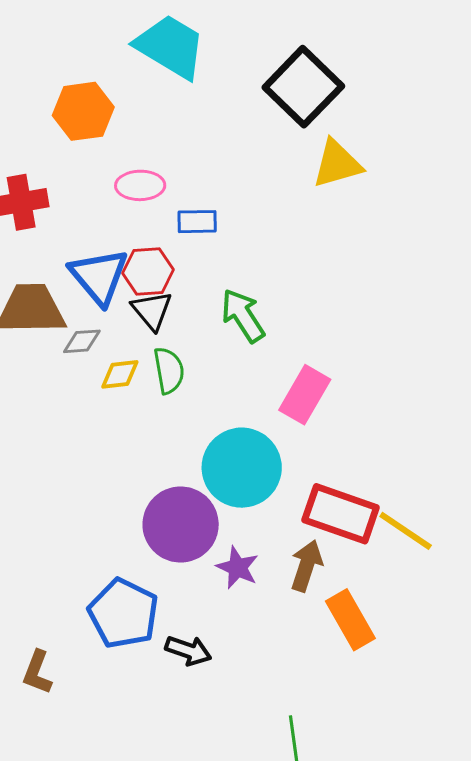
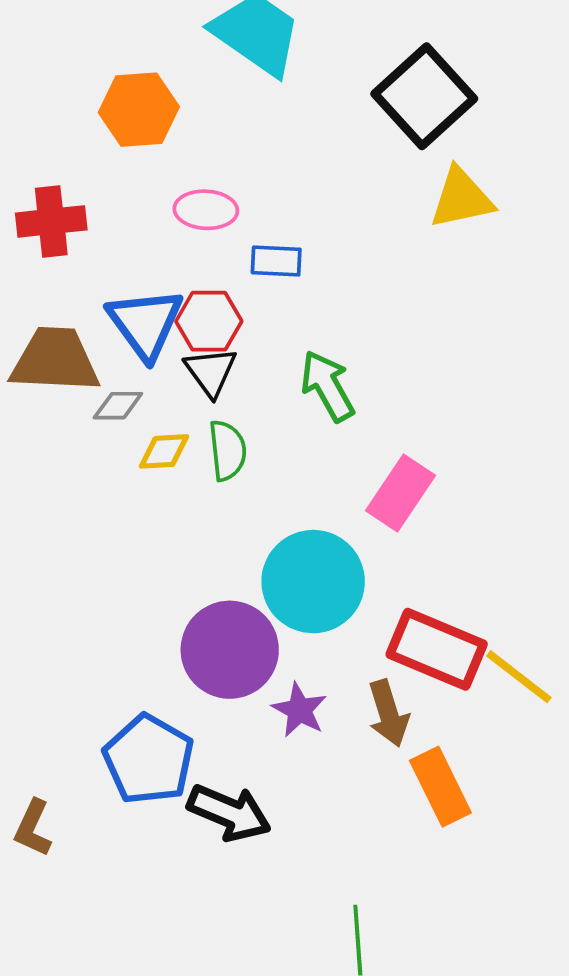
brown arrow: (306, 566) -> (388, 713), turned 141
black arrow: (188, 651) -> (229, 813), size x1.4

